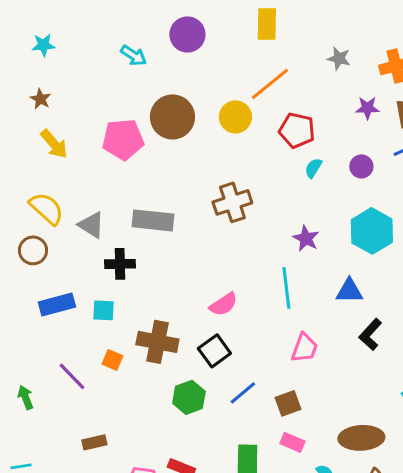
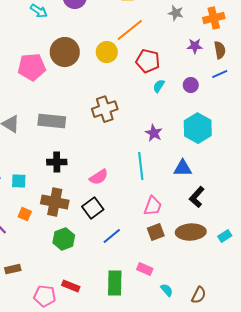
black cross: (120, 264) -> (57, 162), moved
green hexagon: (189, 397) -> (64, 239), moved
brown square: (288, 403) -> (156, 232), moved
brown ellipse: (361, 438) -> (191, 232), moved

